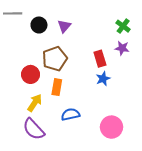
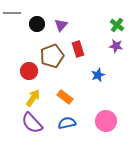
red rectangle: (100, 59) -> (78, 49), moved
orange rectangle: (57, 87) -> (65, 97), moved, turned -63
blue semicircle: (70, 114) -> (67, 123), moved

